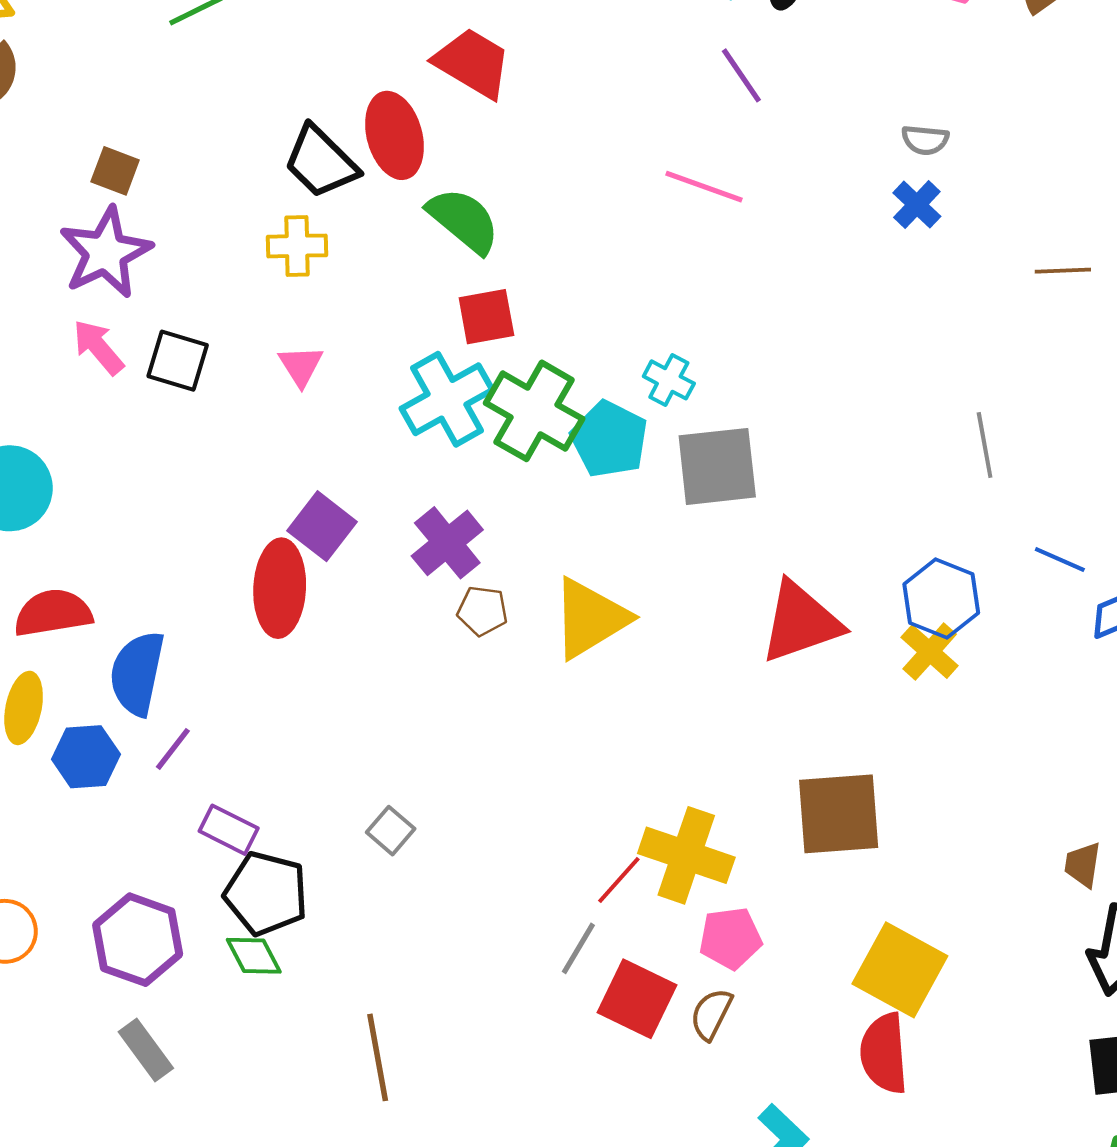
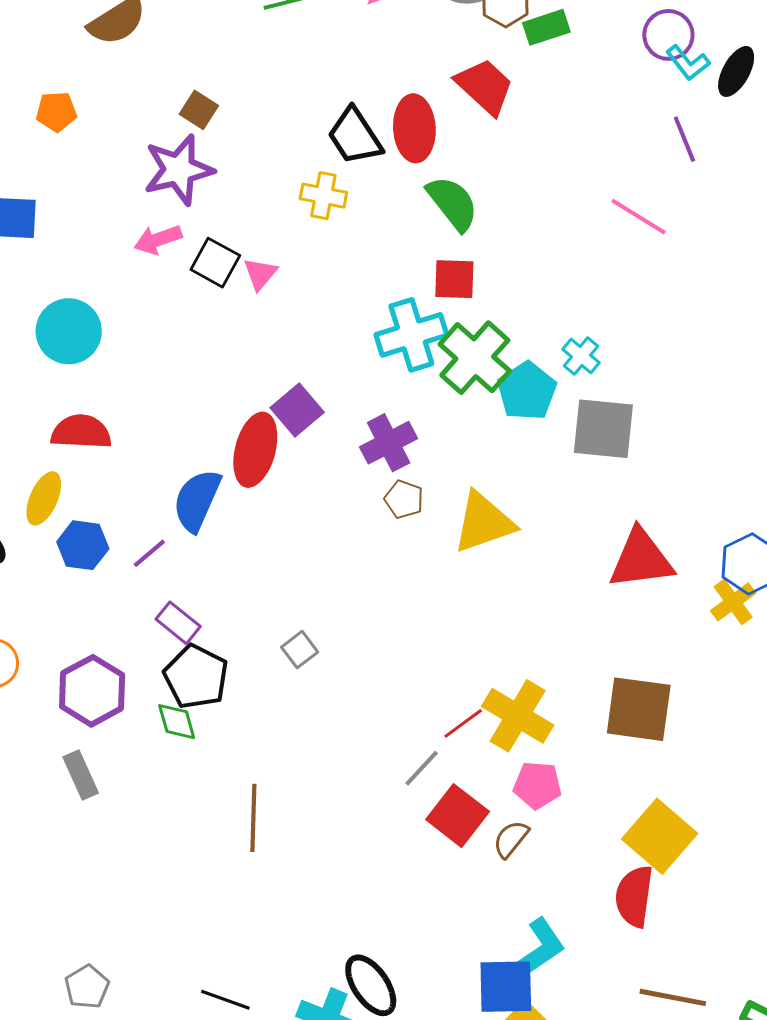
pink arrow: (98, 347) -> (158, 240), turned -81
pink triangle: (301, 366) -> (260, 274), moved
blue semicircle: (137, 673) -> (197, 500), moved

